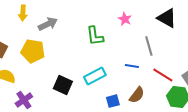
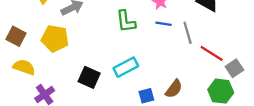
blue line: (132, 66) -> (164, 24), moved
red line: (163, 75) -> (212, 53), moved

